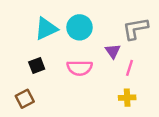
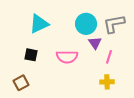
cyan circle: (80, 27) -> (86, 24), moved
black square: (37, 65) -> (31, 55), turned 32

